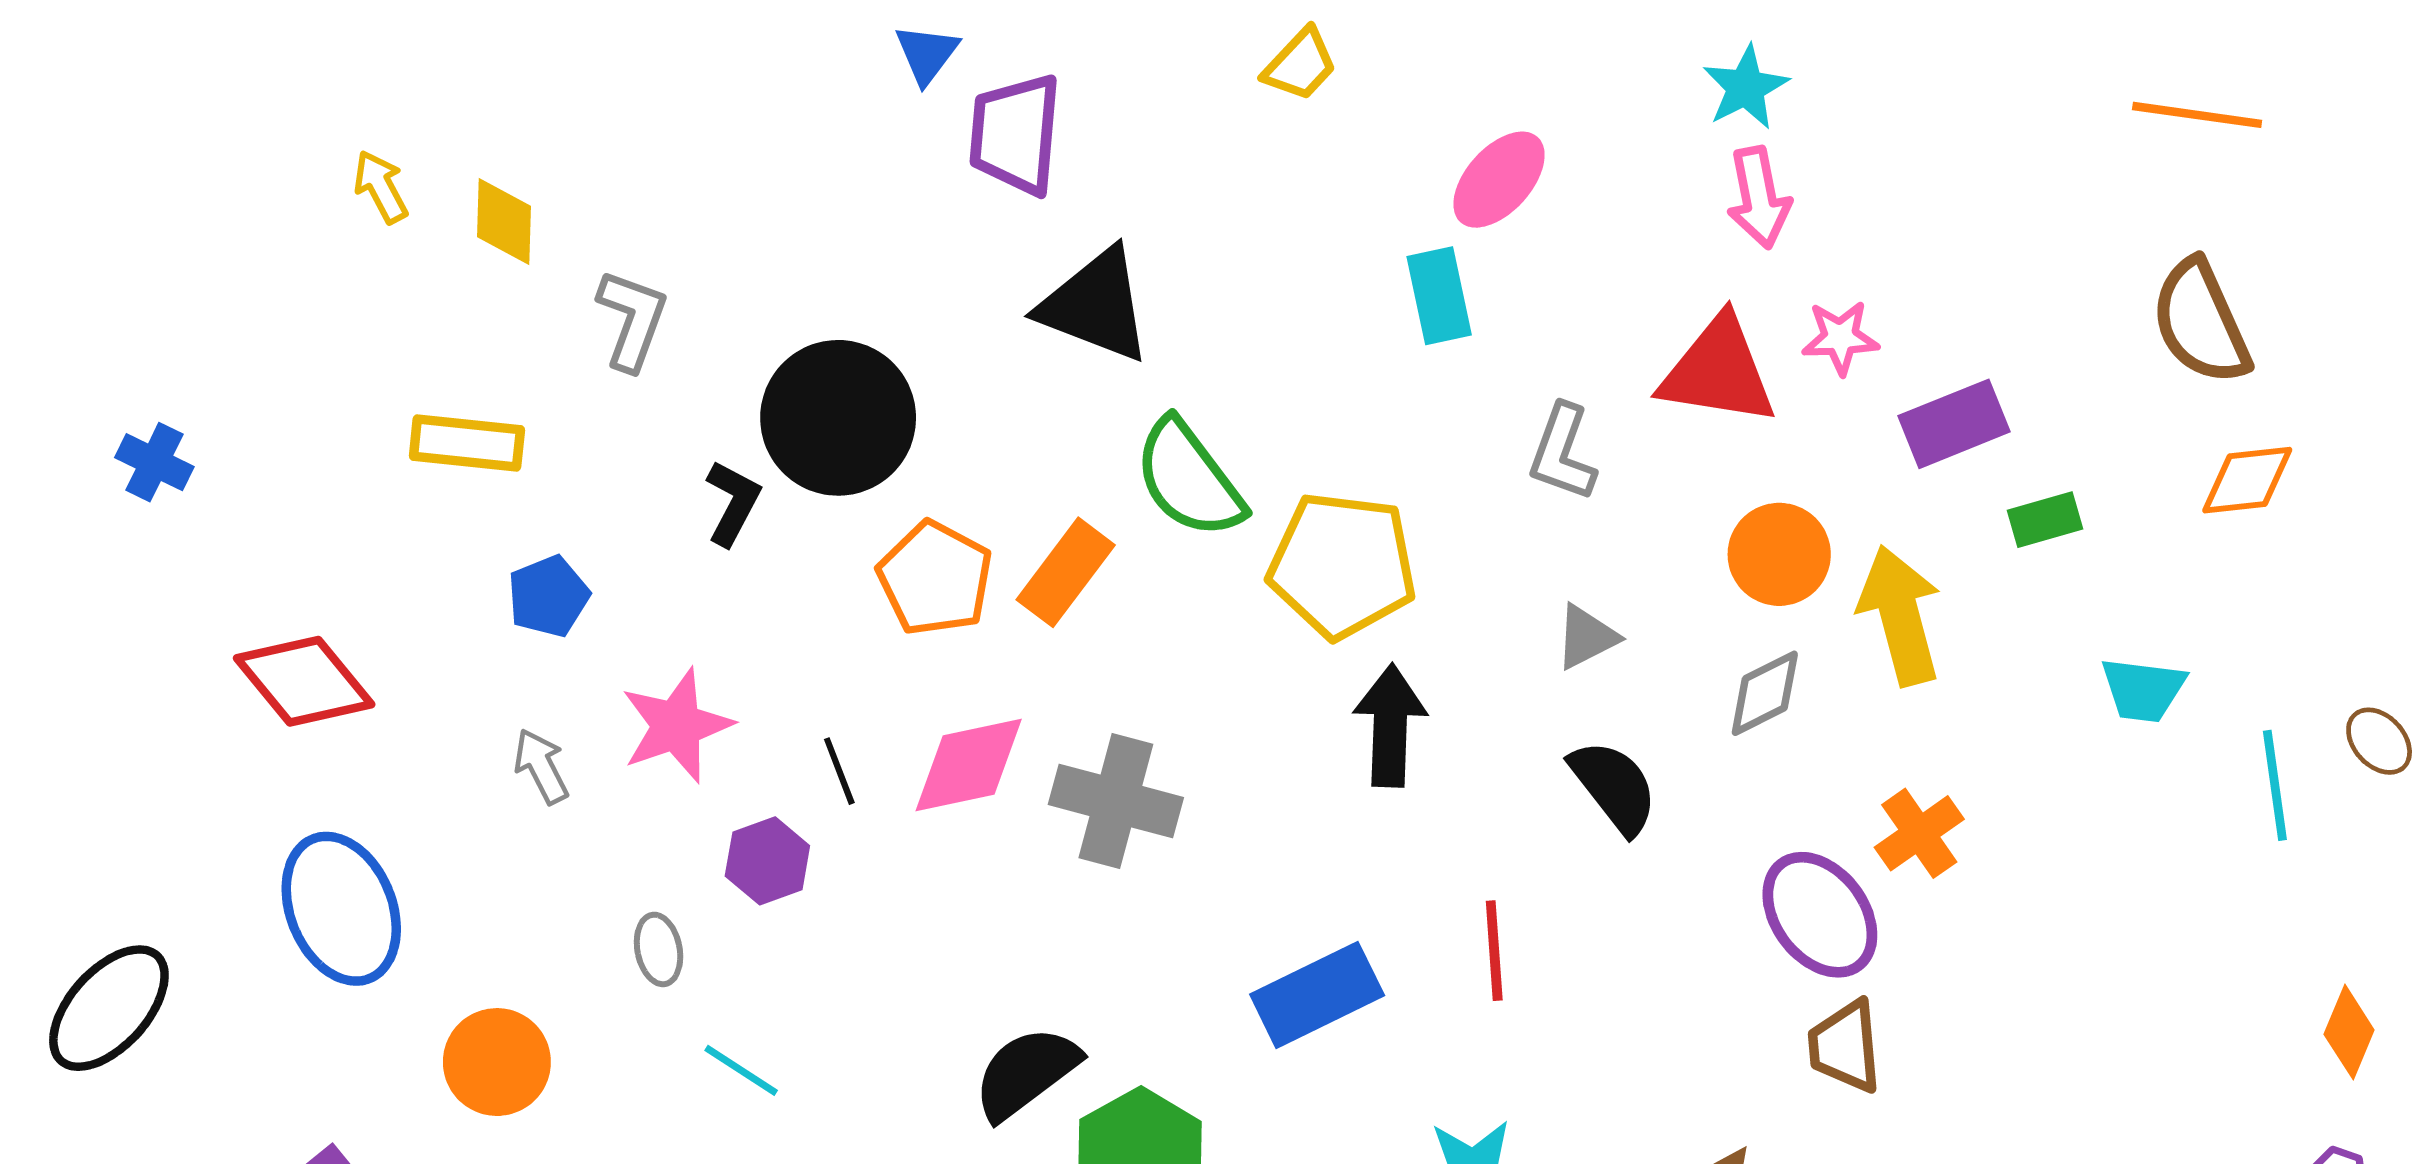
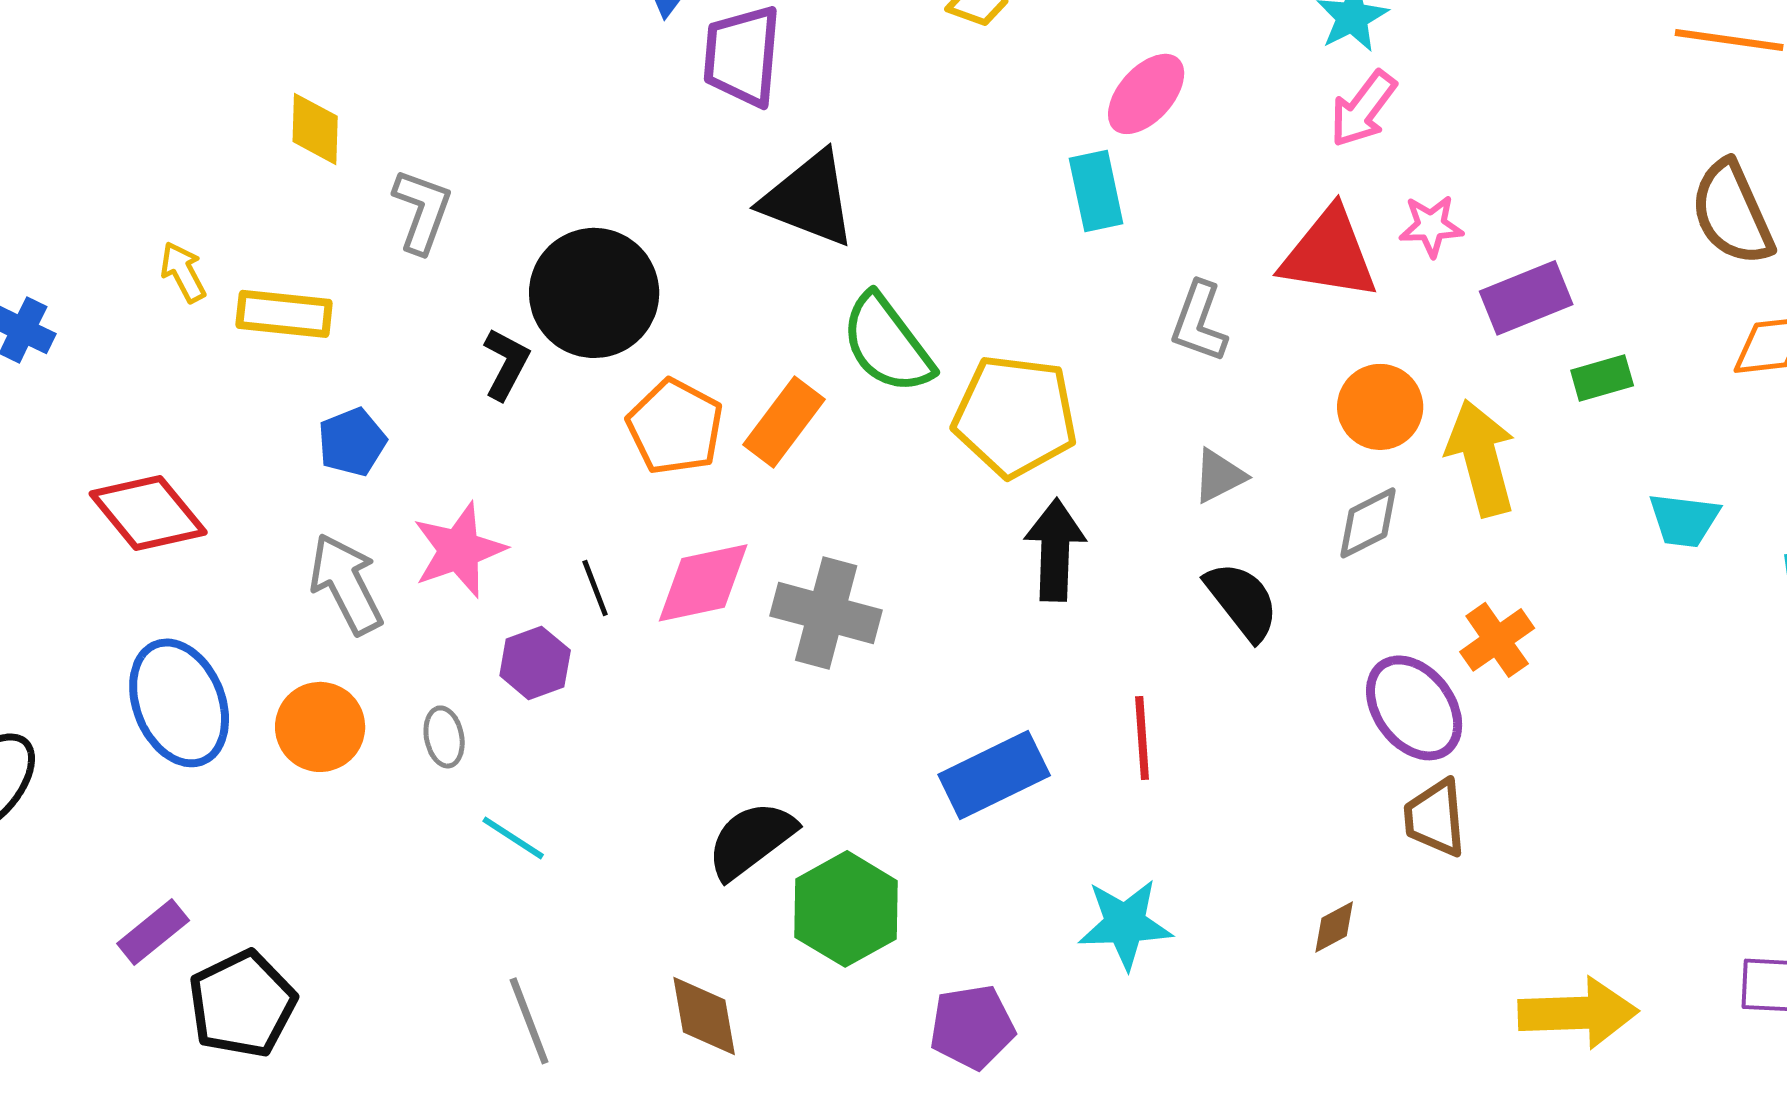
yellow arrow: (381, 187) -> (183, 272), moved
pink arrow: (1759, 198) -> (1363, 109), turned 48
gray arrow: (541, 766) -> (346, 584), size x1.6
orange circle: (497, 1062) -> (320, 727), moved

